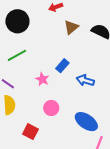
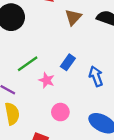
green line: (17, 55) -> (28, 64), moved
blue arrow: (85, 80) -> (96, 76), turned 60

